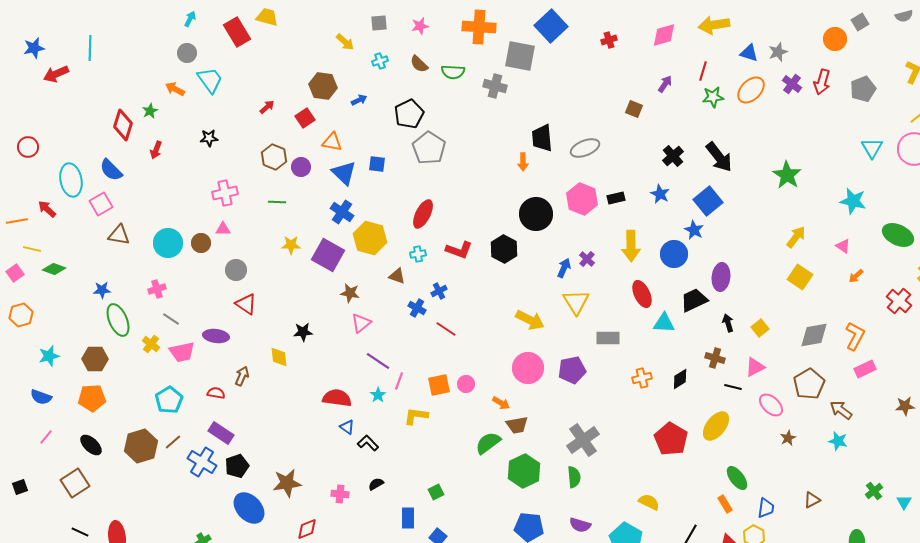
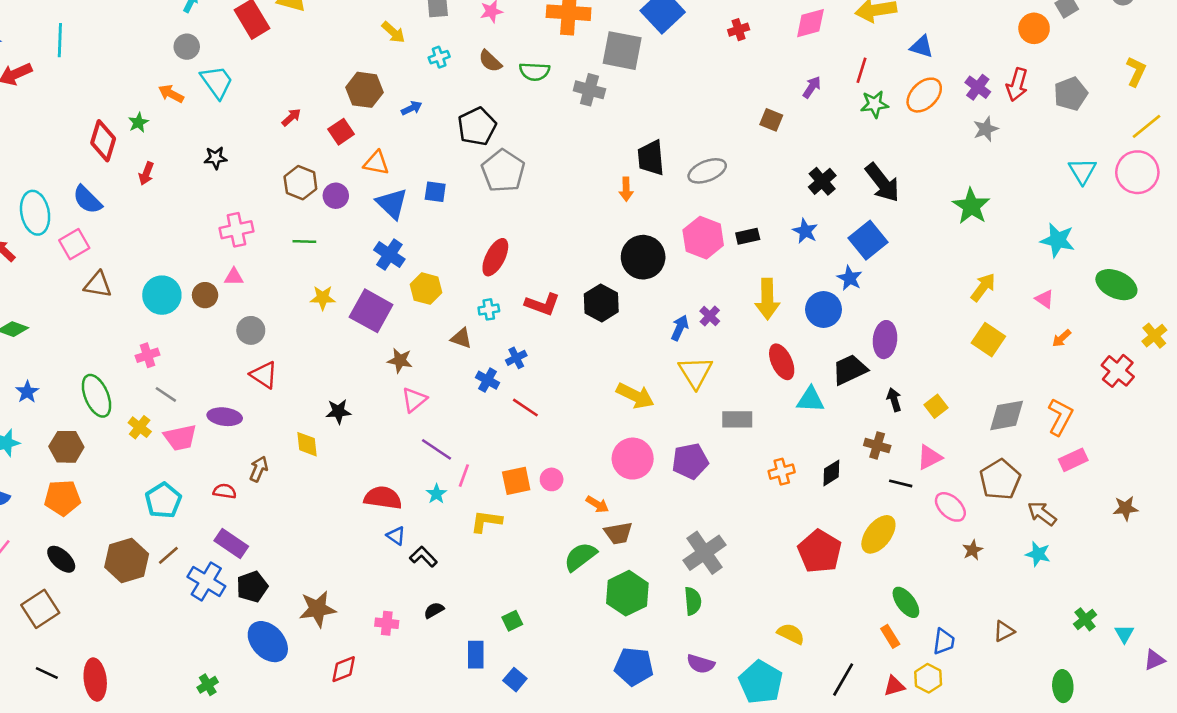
gray star: (778, 52) -> (986, 129), moved
yellow hexagon: (370, 238) -> (426, 289), size x0.7
blue star: (102, 290) -> (27, 392), moved, turned -30

